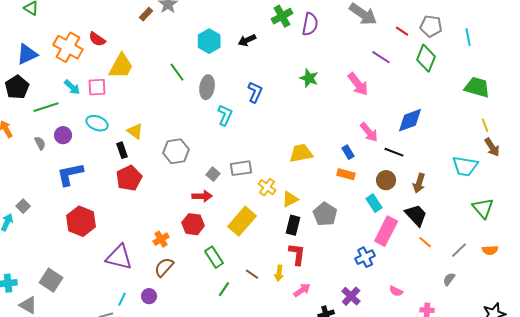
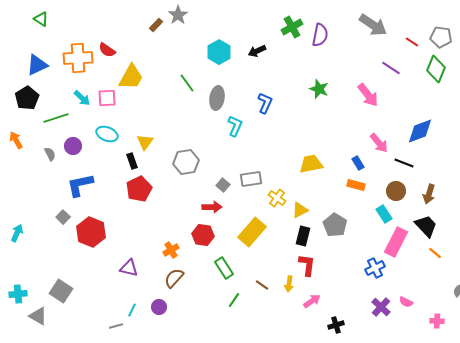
orange cross: (68, 47) -> (78, 58), turned -32
yellow triangle: (135, 131) -> (145, 142), turned 30
gray square: (23, 206) -> (63, 217), moved
purple triangle: (119, 257) -> (129, 268), size x0.7
purple cross: (351, 296) -> (381, 307), moved

